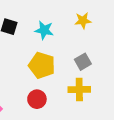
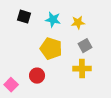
yellow star: (83, 21) -> (78, 23), moved
red circle: (37, 99) -> (37, 76), moved

